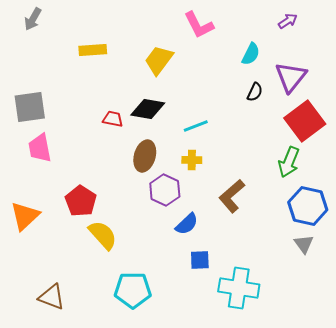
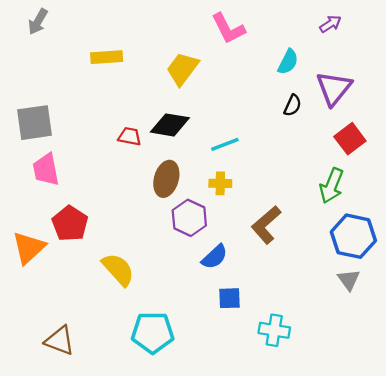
red square: (305, 121) -> (350, 139), size x0.7
red pentagon: (81, 201) -> (70, 224), moved
cyan cross: (239, 288) -> (274, 330), size x0.7

